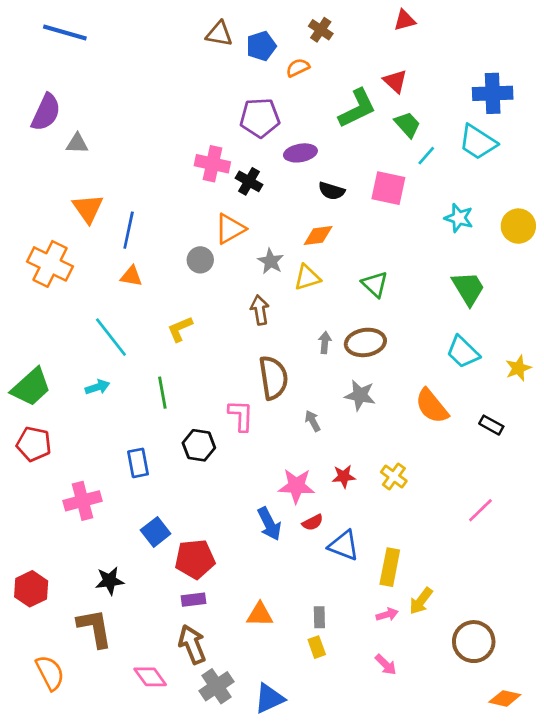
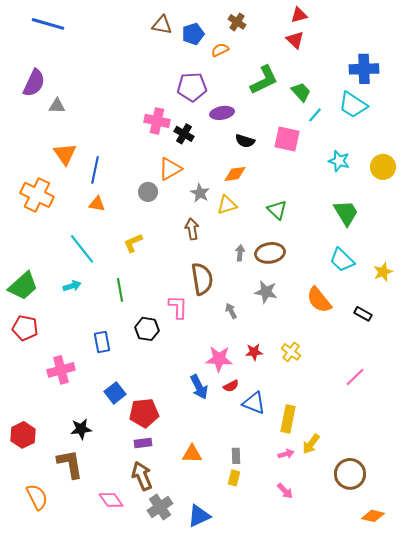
red triangle: (395, 81) -> (295, 40), moved
yellow rectangle: (317, 647) -> (234, 478), turned 35

